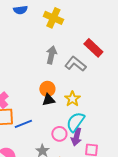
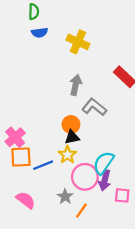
gray L-shape: (75, 64) -> (94, 107), moved
yellow star: (72, 99) -> (67, 155), moved
pink circle: (59, 134) -> (85, 177), size x1.5

